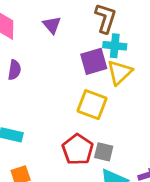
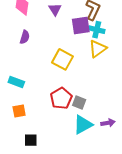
purple square: (94, 61) -> (81, 26), moved
yellow square: (92, 105) -> (62, 59), moved

